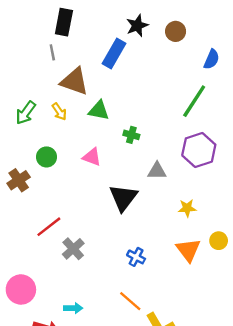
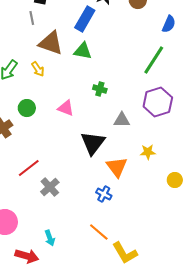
green triangle: (99, 110) -> (83, 51), moved
orange triangle: (188, 250) -> (117, 167), moved
cyan arrow: (73, 308) -> (50, 238), turned 70

